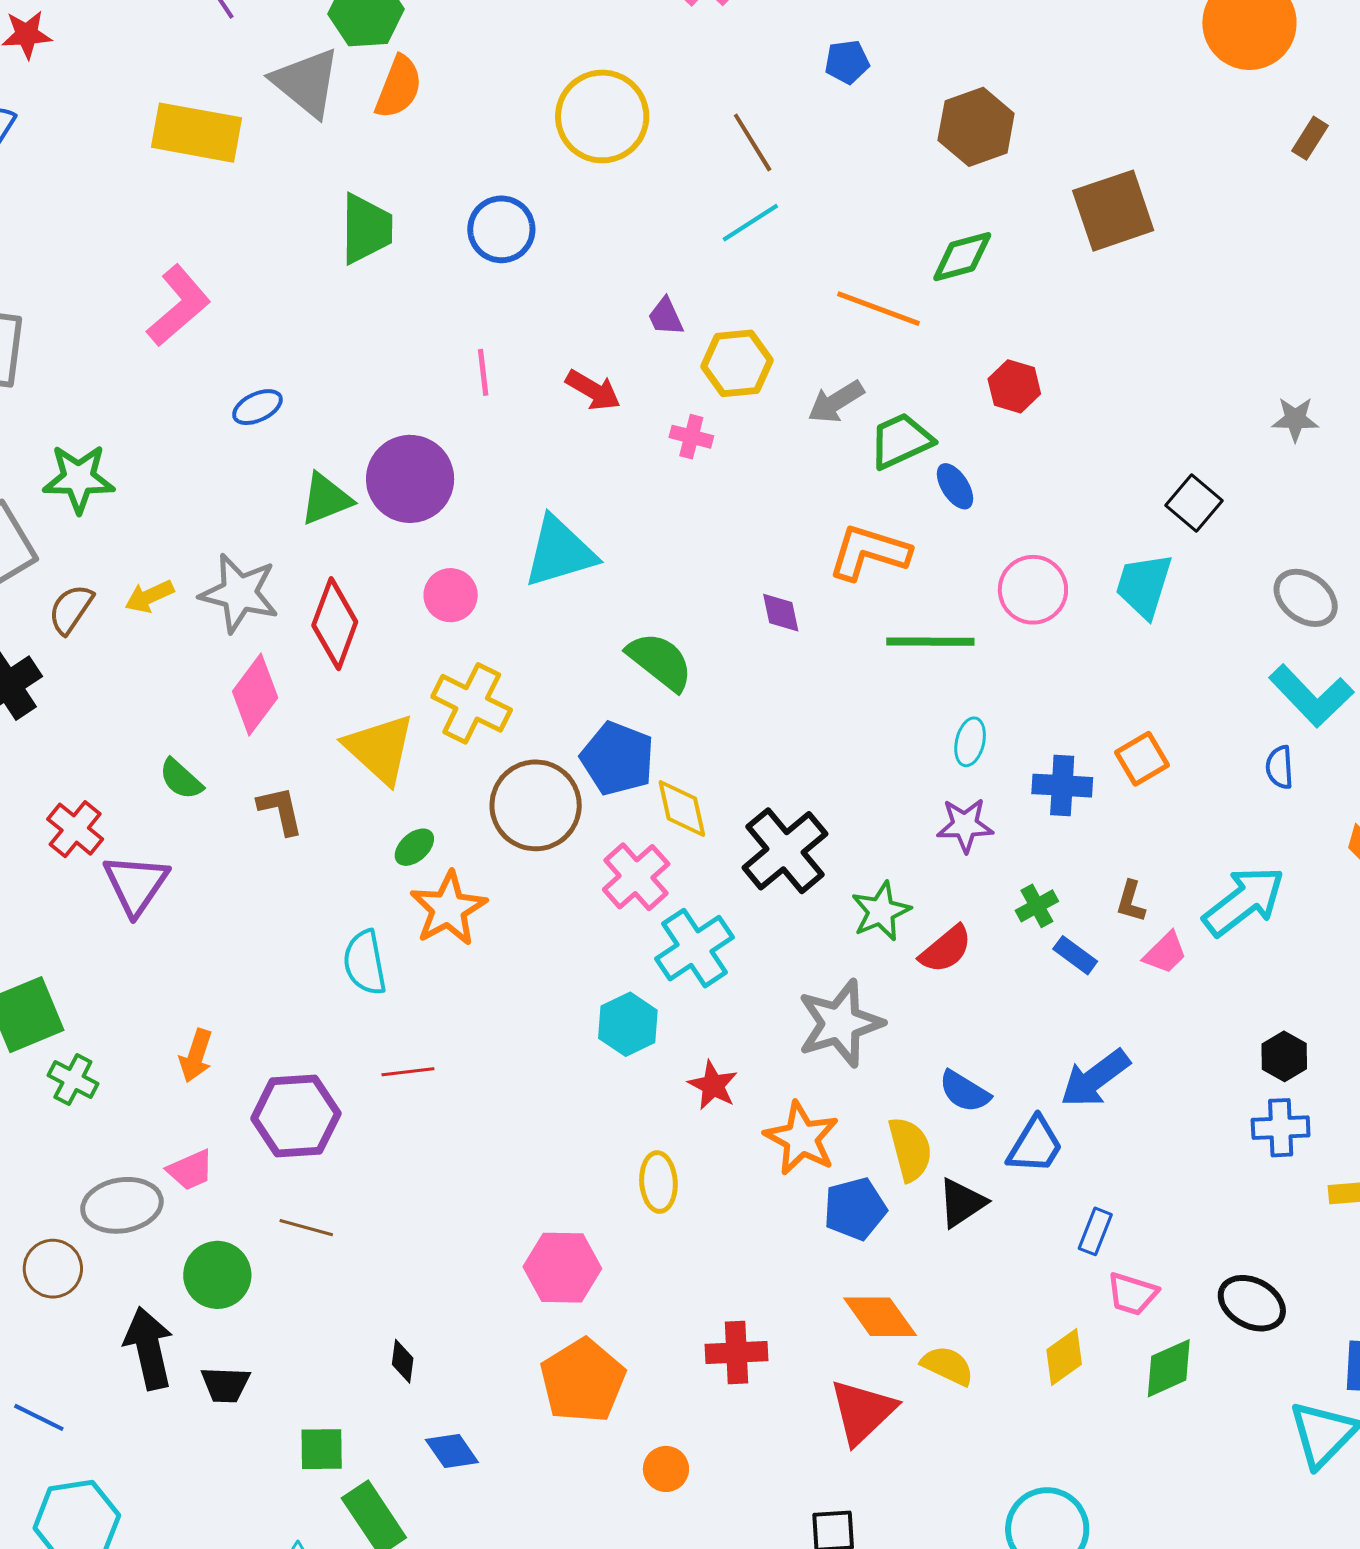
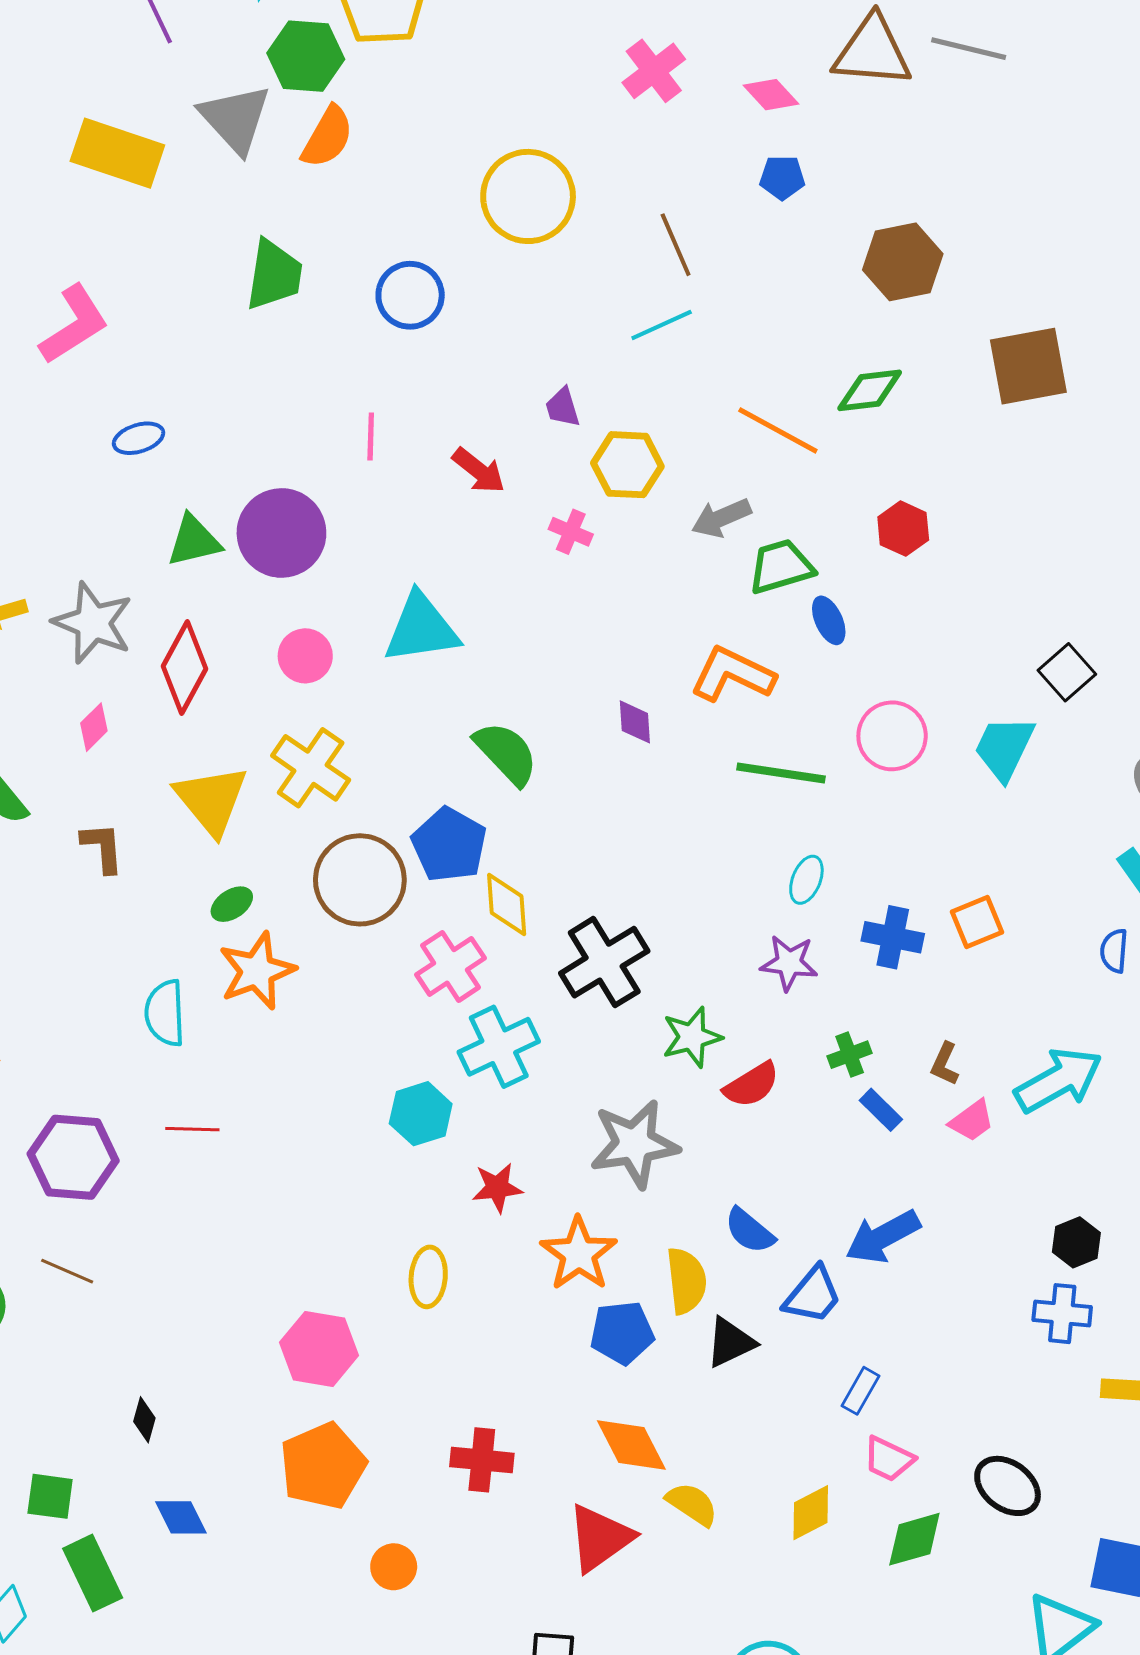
pink diamond: (255, 694) -> (94, 727), size x0.6
red star: (713, 1085) -> (497, 1188), turned 30

